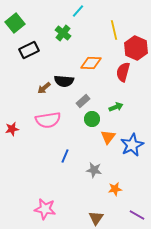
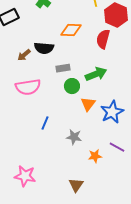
gray rectangle: (83, 101) -> (63, 68), turned 32
green arrow: (116, 107) -> (96, 74), size x1.5
purple line: (137, 215) -> (117, 147), moved

